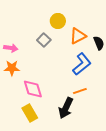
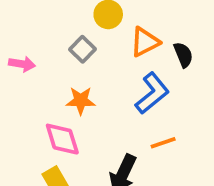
orange star: (12, 68) -> (81, 101), moved
orange line: (80, 91) -> (163, 143), moved

